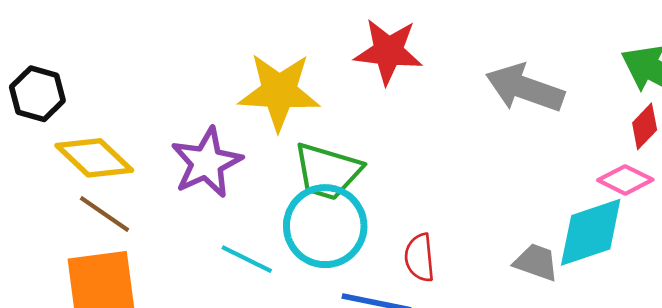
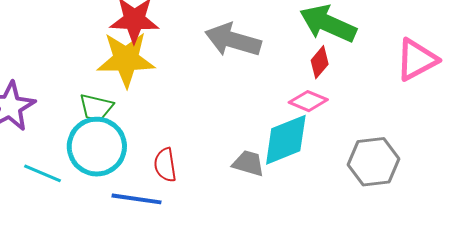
yellow star: (279, 92) -> (126, 59), moved
green trapezoid: (327, 171) -> (96, 108), size x0.7

